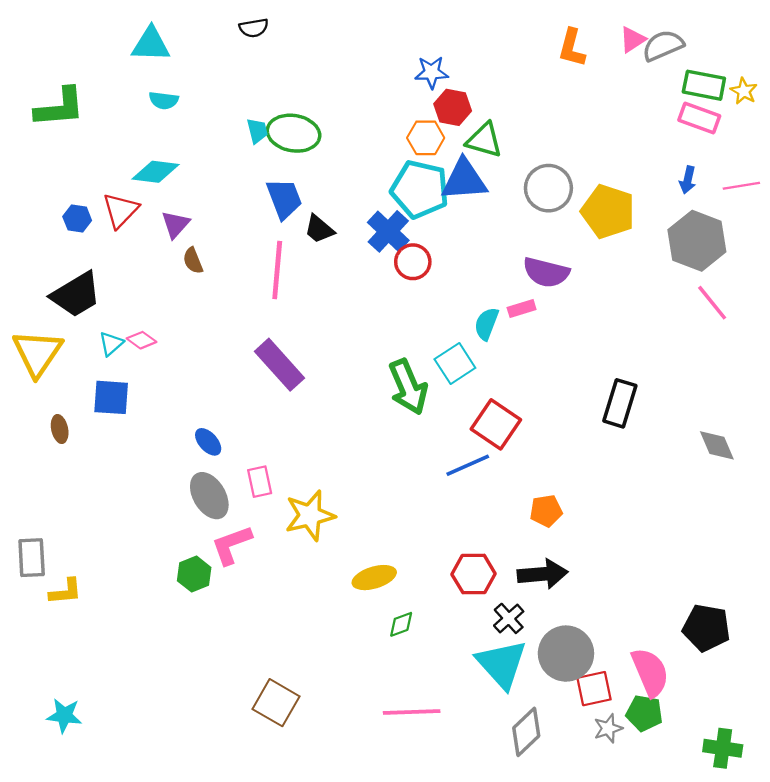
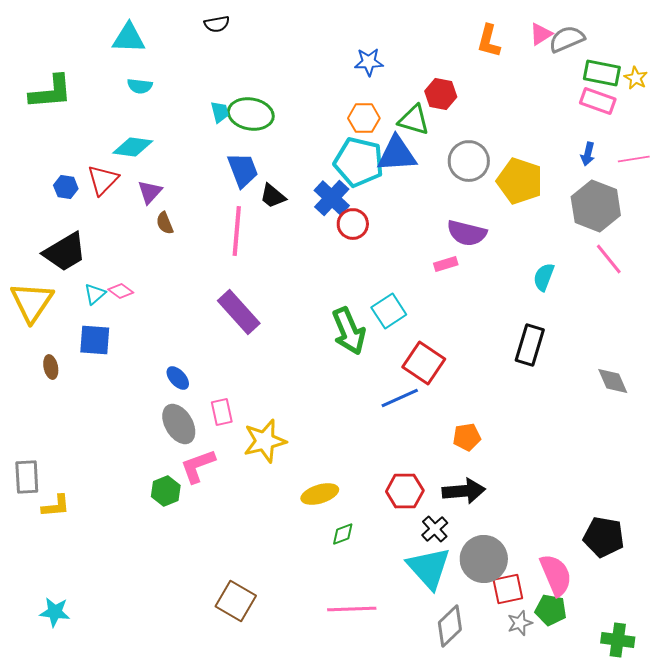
red hexagon: (453, 107) -> (441, 94), moved
cyan semicircle: (486, 324) -> (544, 277), moved

